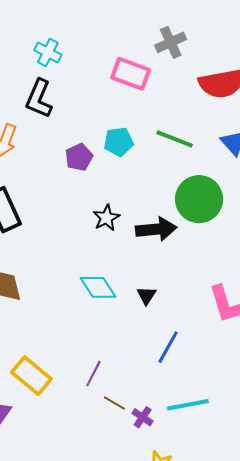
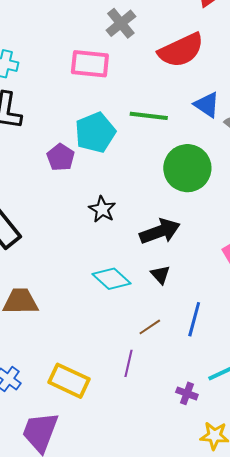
cyan pentagon: (119, 142) -> (95, 133), size x1.4
black arrow: (156, 229) -> (160, 231), moved
brown line: (114, 403) -> (150, 327), moved, turned -50

